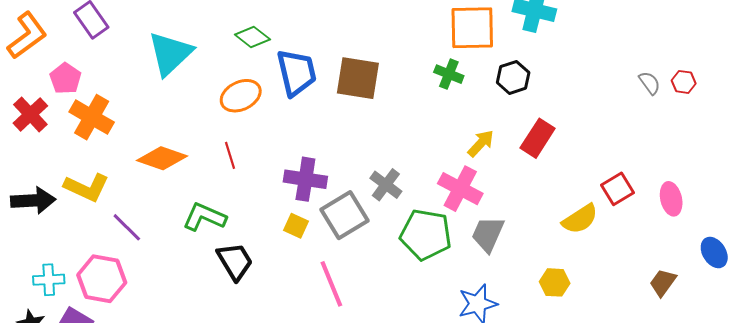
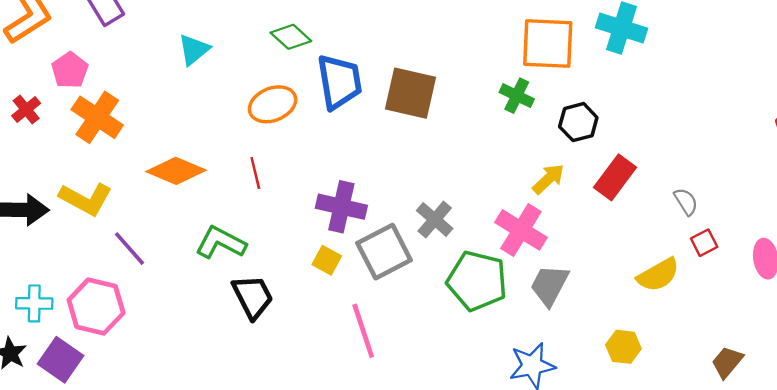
cyan triangle: (170, 54) -> (194, 50), size x0.6
black hexagon: (513, 77) -> (578, 122), moved
gray semicircle: (650, 83) -> (686, 202), moved
red cross: (30, 114) -> (26, 109), size x0.7
red square: (617, 189) -> (704, 243), size x0.7
brown trapezoid: (663, 282) -> (727, 362), moved

